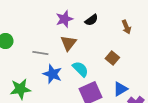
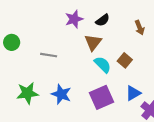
brown triangle: (68, 43) -> (93, 42), moved
cyan semicircle: (80, 69) -> (103, 65), moved
blue star: (52, 74) -> (61, 94), moved

